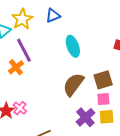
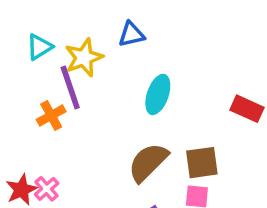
yellow star: (22, 19) -> (84, 58), moved
cyan ellipse: (73, 46) -> (158, 94), turned 30

